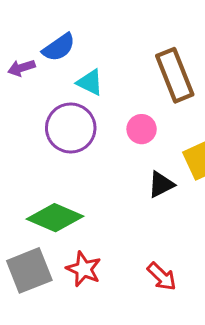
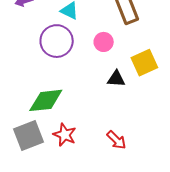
black triangle: (161, 185) -> (116, 79), turned 30
green diamond: (55, 218) -> (46, 100), turned -30

